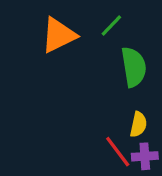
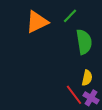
purple cross: (145, 156) -> (91, 98), turned 35

